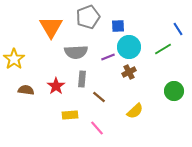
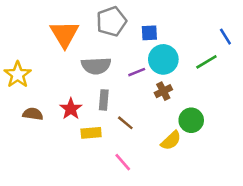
green circle: (174, 91) -> (191, 120), moved
yellow rectangle: (70, 115) -> (91, 133), moved

